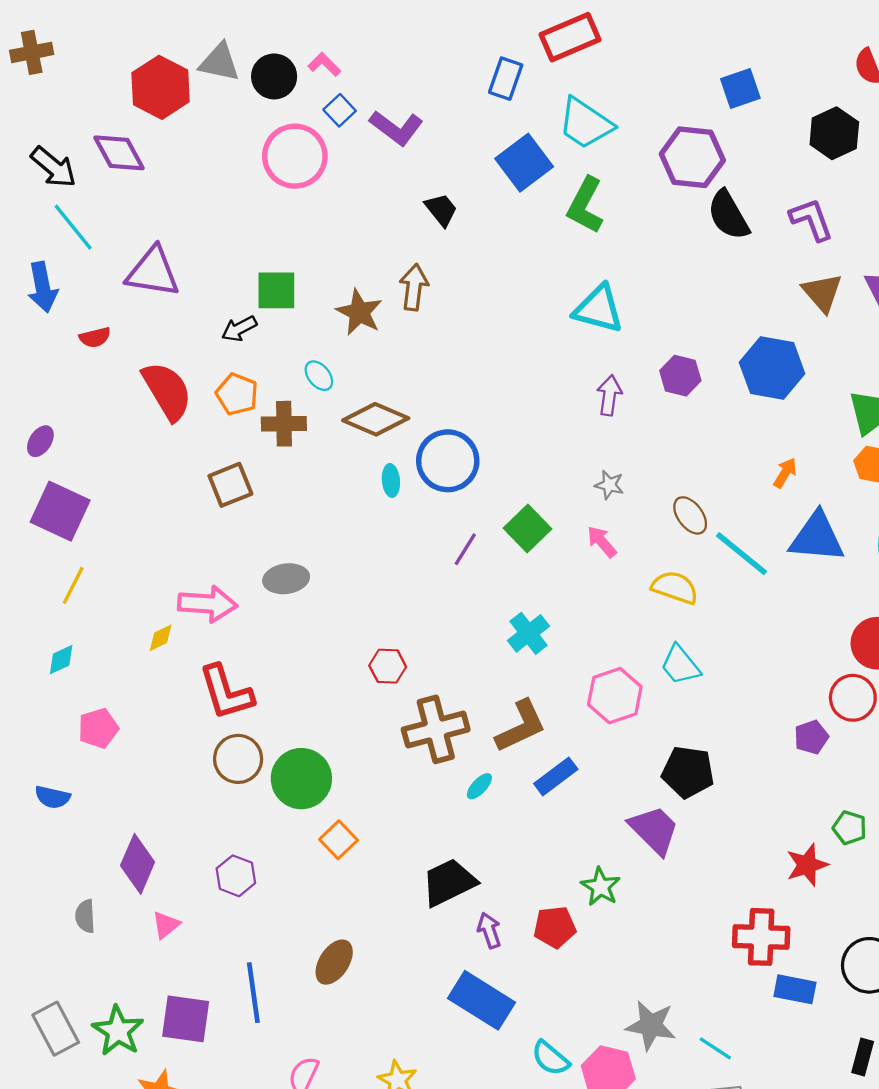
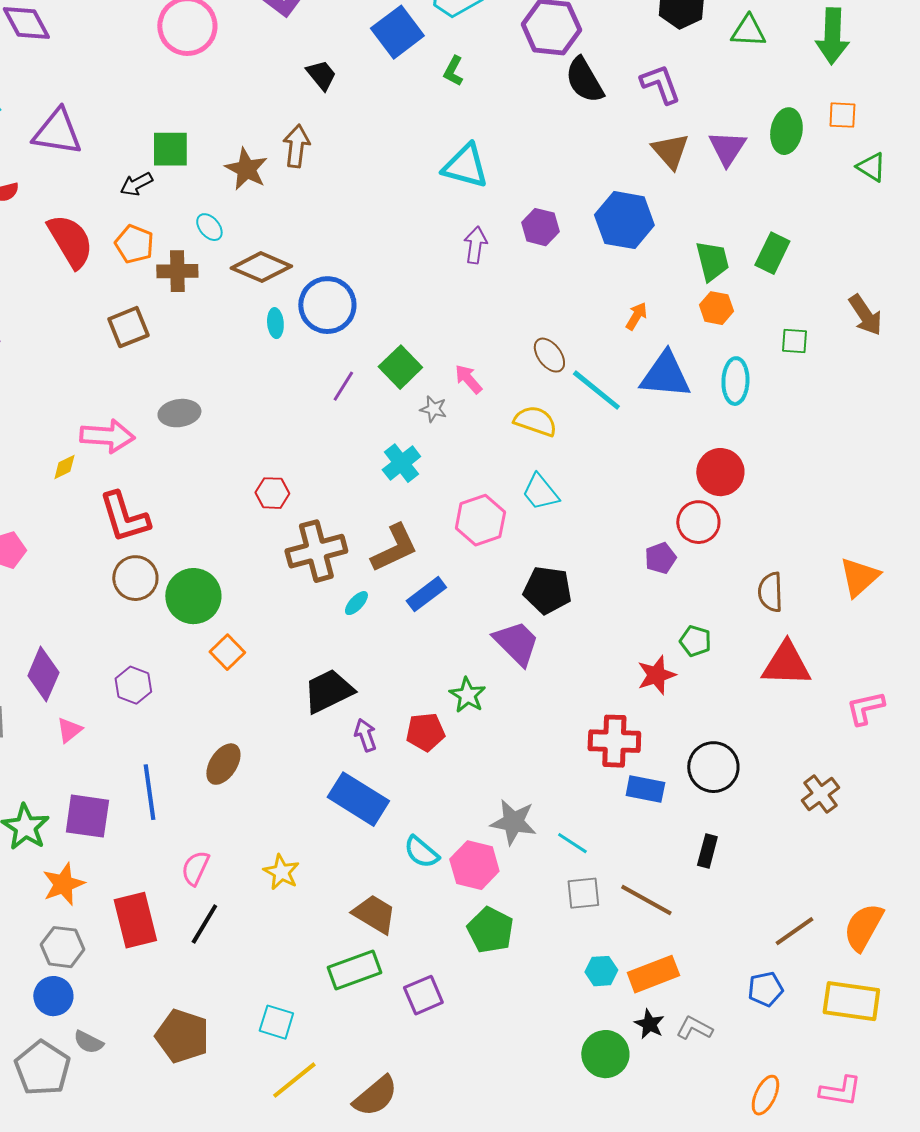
green L-shape: (585, 205) -> (453, 71), size x0.6
gray star: (609, 485) -> (433, 409), moved

